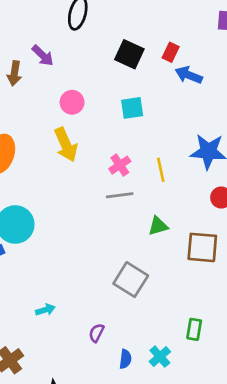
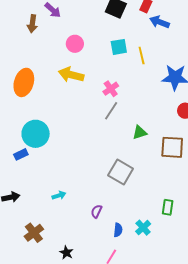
yellow arrow: (66, 145) -> (71, 75), turned 130
yellow line: (161, 170) -> (142, 56), moved
gray line: (120, 195) -> (111, 111), turned -48

